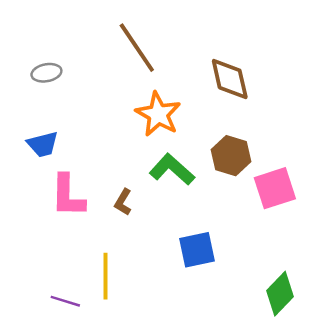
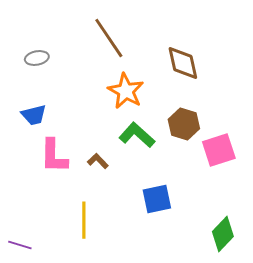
brown L-shape: (123, 202) -> (98, 161), turned 105
purple line: (65, 301) -> (20, 245), moved

